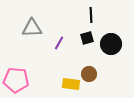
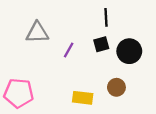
brown circle: (89, 74) -> (116, 87), moved

